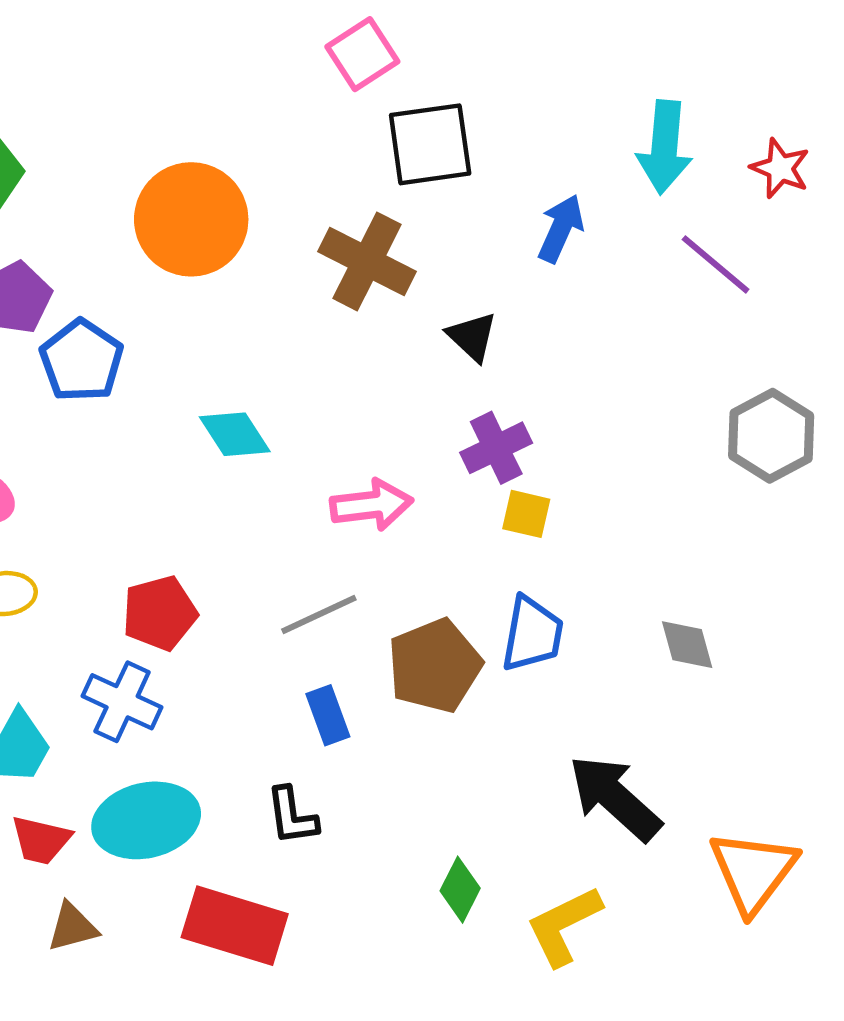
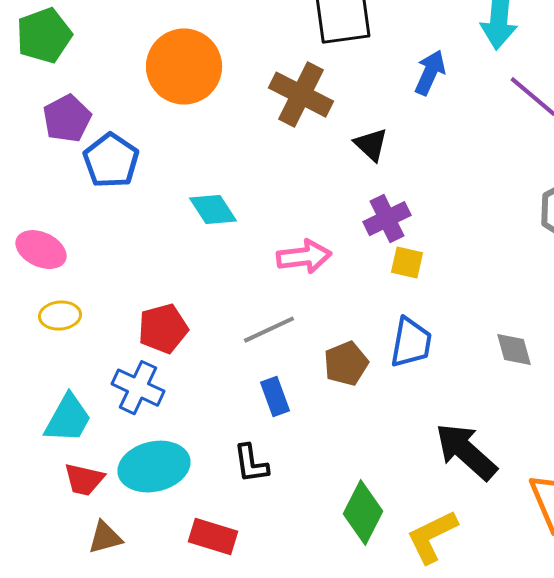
brown pentagon: (435, 666) -> (346, 364), size x0.7
green diamond: (460, 890) -> (363, 513), size x1.5
red rectangle: (235, 926) -> (213, 537), size x0.7

